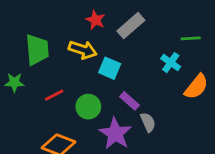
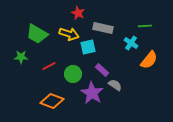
gray rectangle: (131, 26) -> (103, 28), moved, turned 54
green trapezoid: (37, 50) -> (37, 34), turned 125
cyan square: (110, 68) -> (88, 47), turned -35
gray semicircle: (148, 122) -> (115, 85), turned -32

